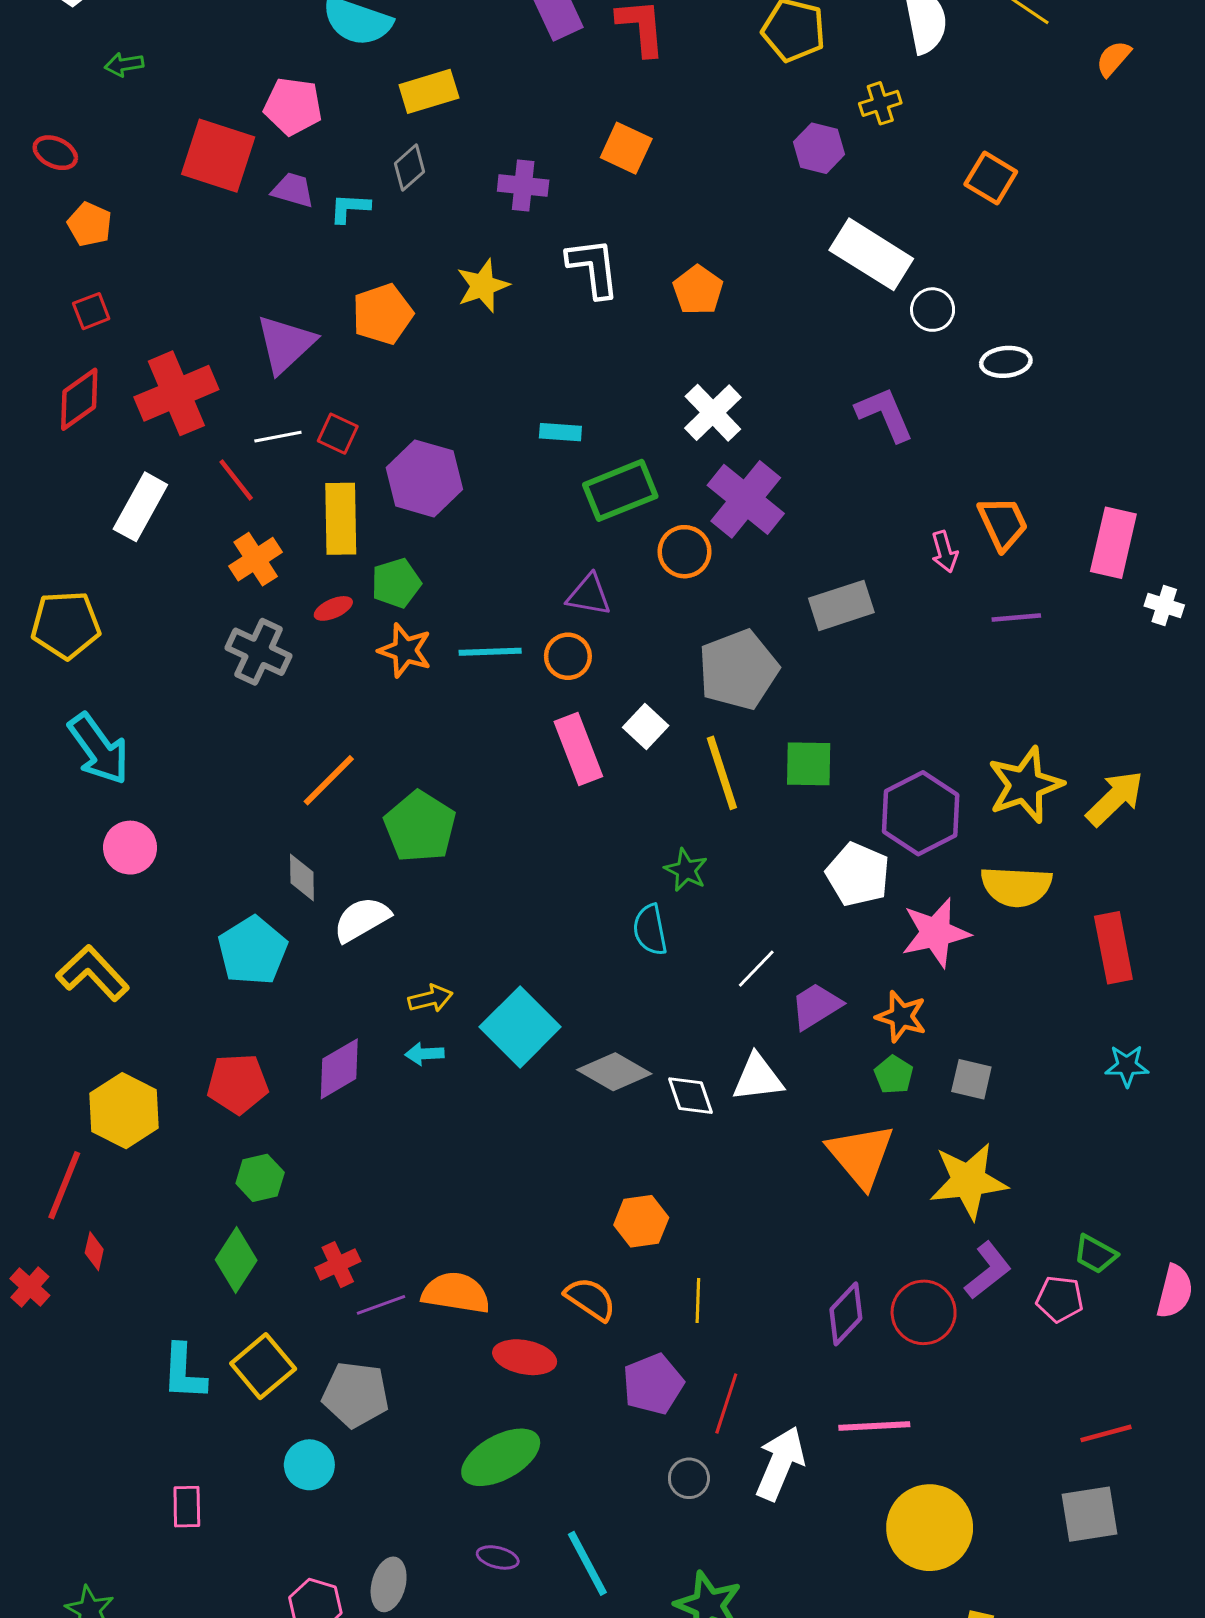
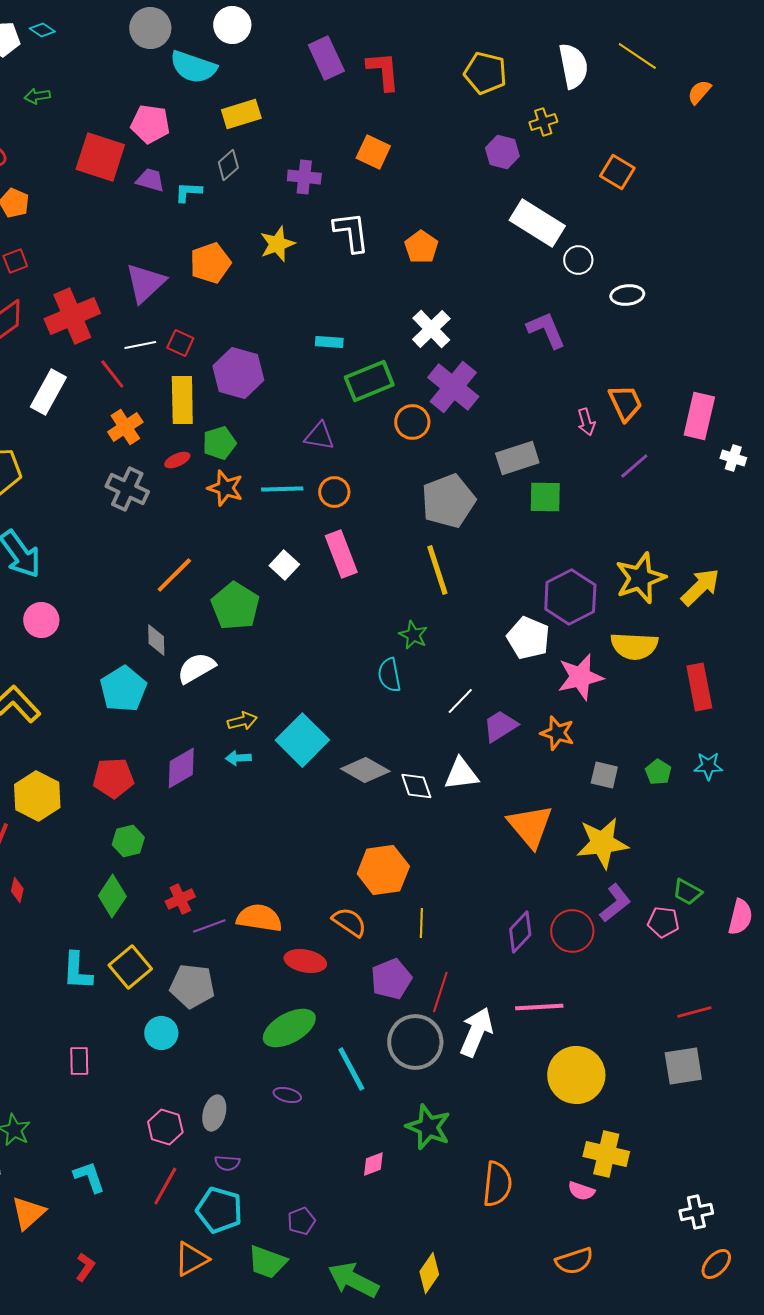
purple triangle: (589, 595) -> (319, 436), moved
purple line: (1016, 617) -> (634, 466), turned -36
white square: (646, 727) -> (284, 565), moved
green square: (809, 764) -> (545, 497), moved
green pentagon: (894, 1075) -> (658, 772), moved
orange hexagon: (641, 1221) -> (383, 870), size x1.4
gray circle: (689, 1478) -> (415, 1042), size x2.0
cyan line: (587, 1563) -> (351, 1069), moved

